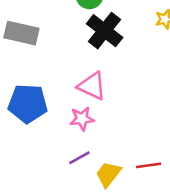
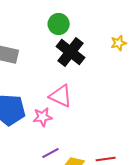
pink star: (82, 119) -> (43, 117), moved

